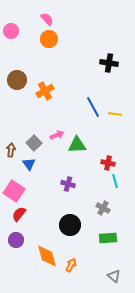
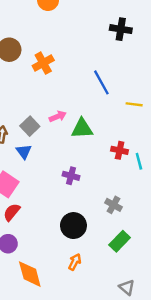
yellow line: (115, 114) -> (134, 104), moved
cyan line: (115, 181) -> (139, 161), moved
green rectangle: (108, 238) -> (120, 241), turned -42
orange diamond: (47, 256) -> (30, 274), moved
orange arrow: (71, 265) -> (75, 262), moved

